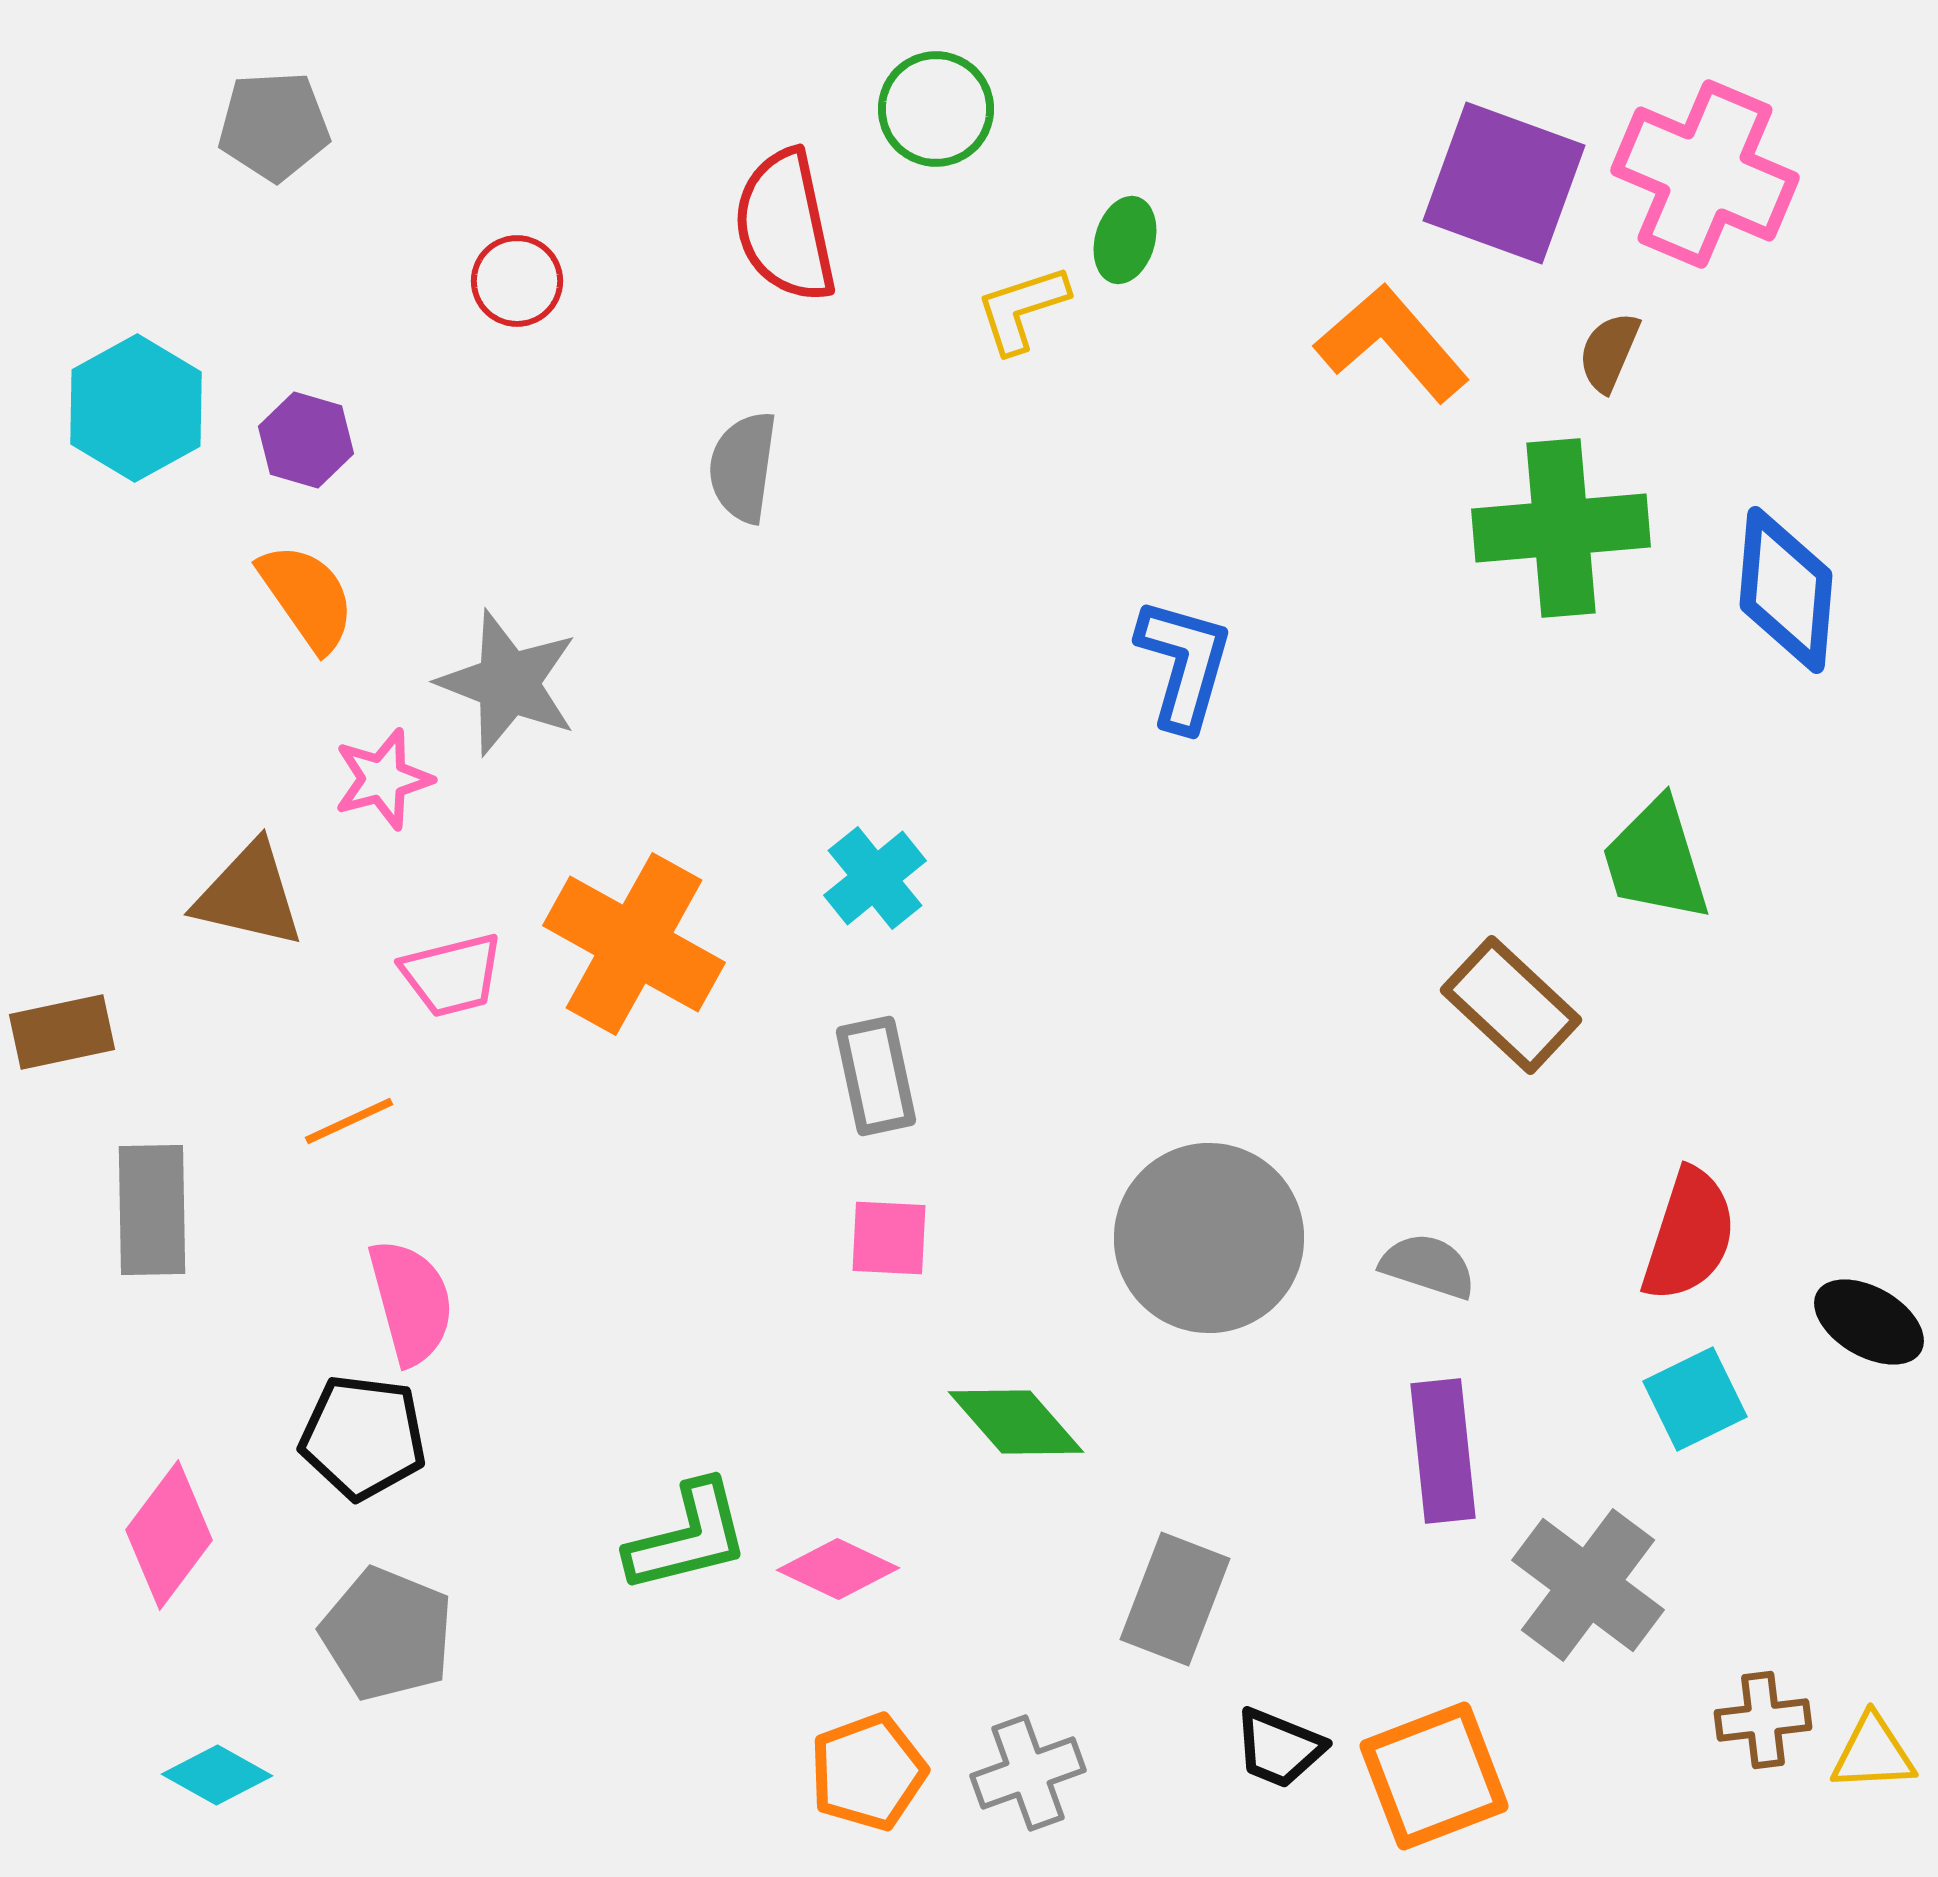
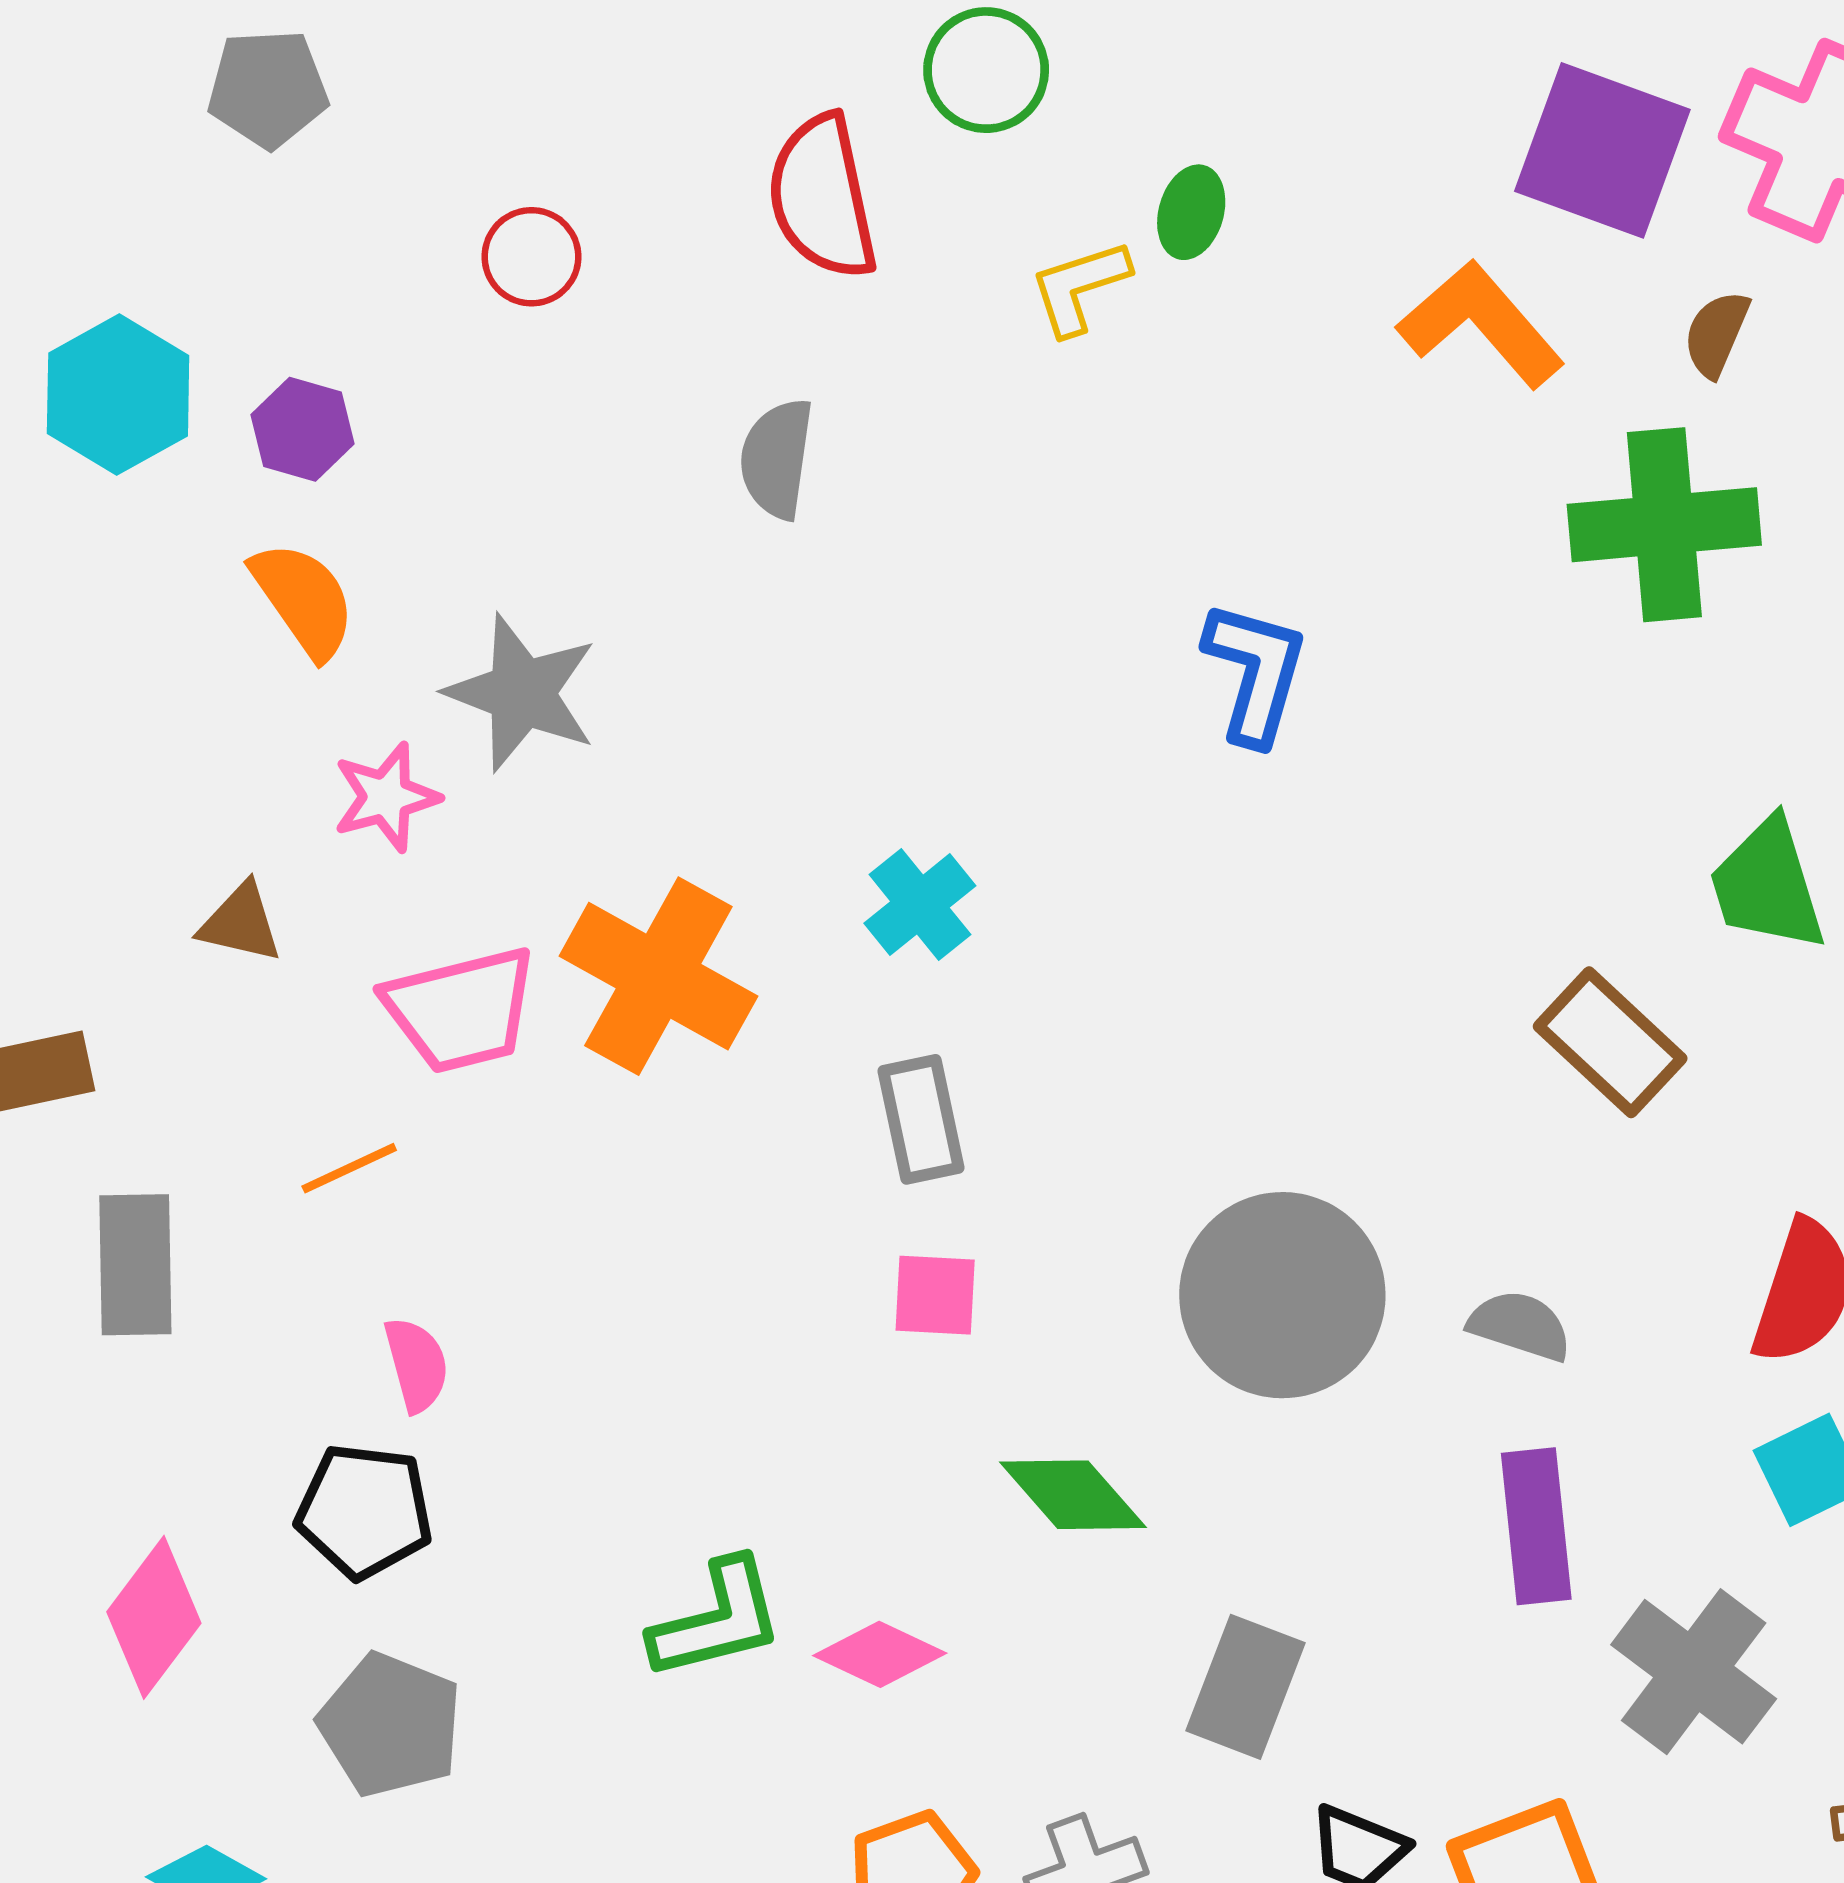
brown triangle: (249, 895) -> (241, 923), size x0.7
pink trapezoid: (452, 975) -> (461, 1010), size x1.4
pink semicircle: (411, 1302) -> (416, 1365), size x0.7

